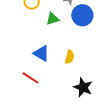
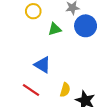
yellow semicircle: (70, 57) -> (65, 90), moved

